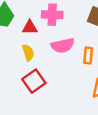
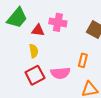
pink semicircle: (63, 46) -> (60, 73), moved

